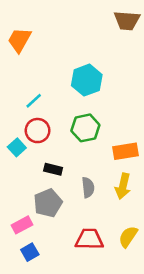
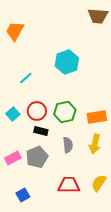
green hexagon: (85, 128) -> (65, 112), moved
red circle: (38, 131) -> (37, 111), moved
pink rectangle: (22, 225) -> (13, 158), moved

